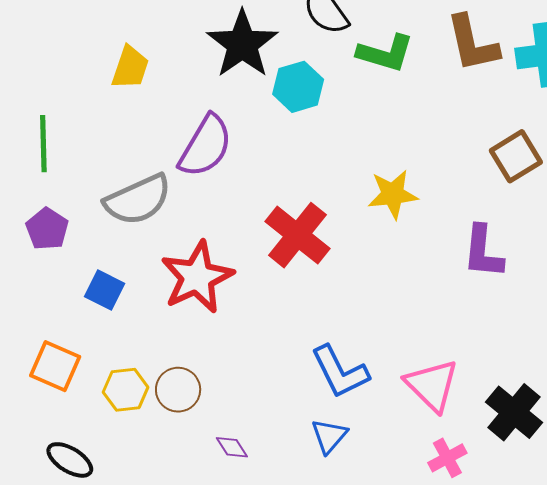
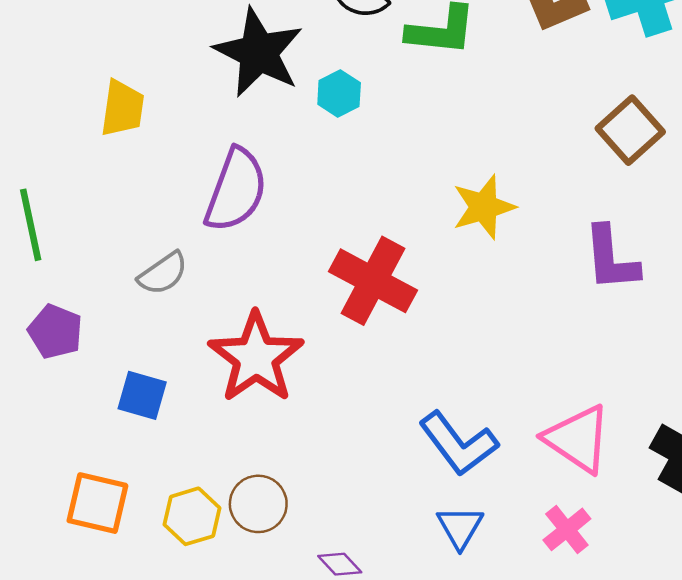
cyan hexagon: (298, 87) -> (339, 93), size x0.7
gray semicircle: (138, 200) -> (163, 273), size x0.6
pink cross: (447, 458) -> (567, 529), moved

